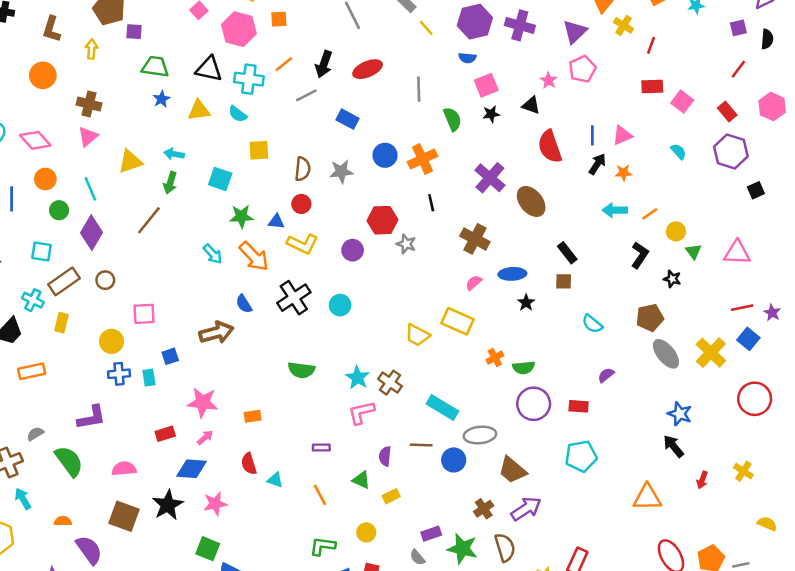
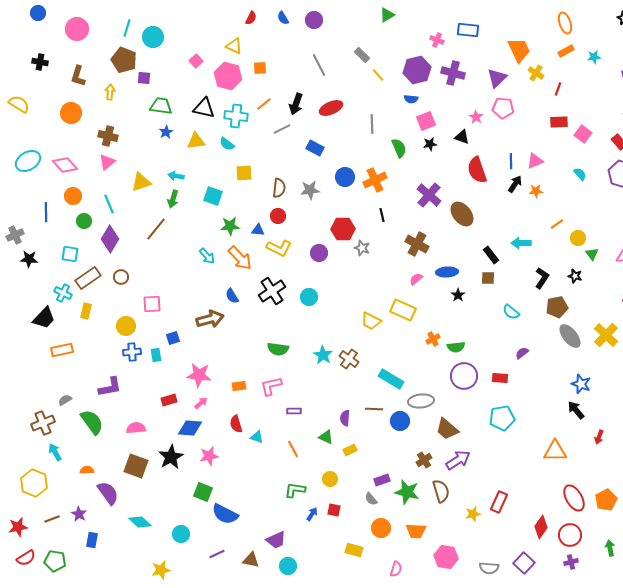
pink pentagon: (582, 69) -> (503, 108), turned 30
cyan arrow: (615, 210) -> (521, 243), moved
black L-shape: (640, 255) -> (542, 278), moved
pink L-shape: (361, 413) -> (271, 386), moved

